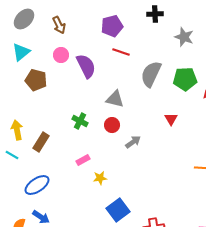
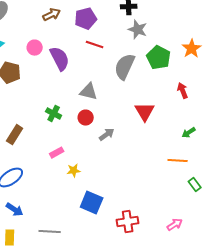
brown arrow: (59, 25) -> (52, 15), moved, turned -90
gray star: (184, 37) -> (138, 30), moved
green pentagon: (185, 79) -> (159, 58), moved, turned 30
red triangle: (171, 119) -> (145, 112), size x1.5
blue square: (118, 210) -> (92, 203), turned -30

